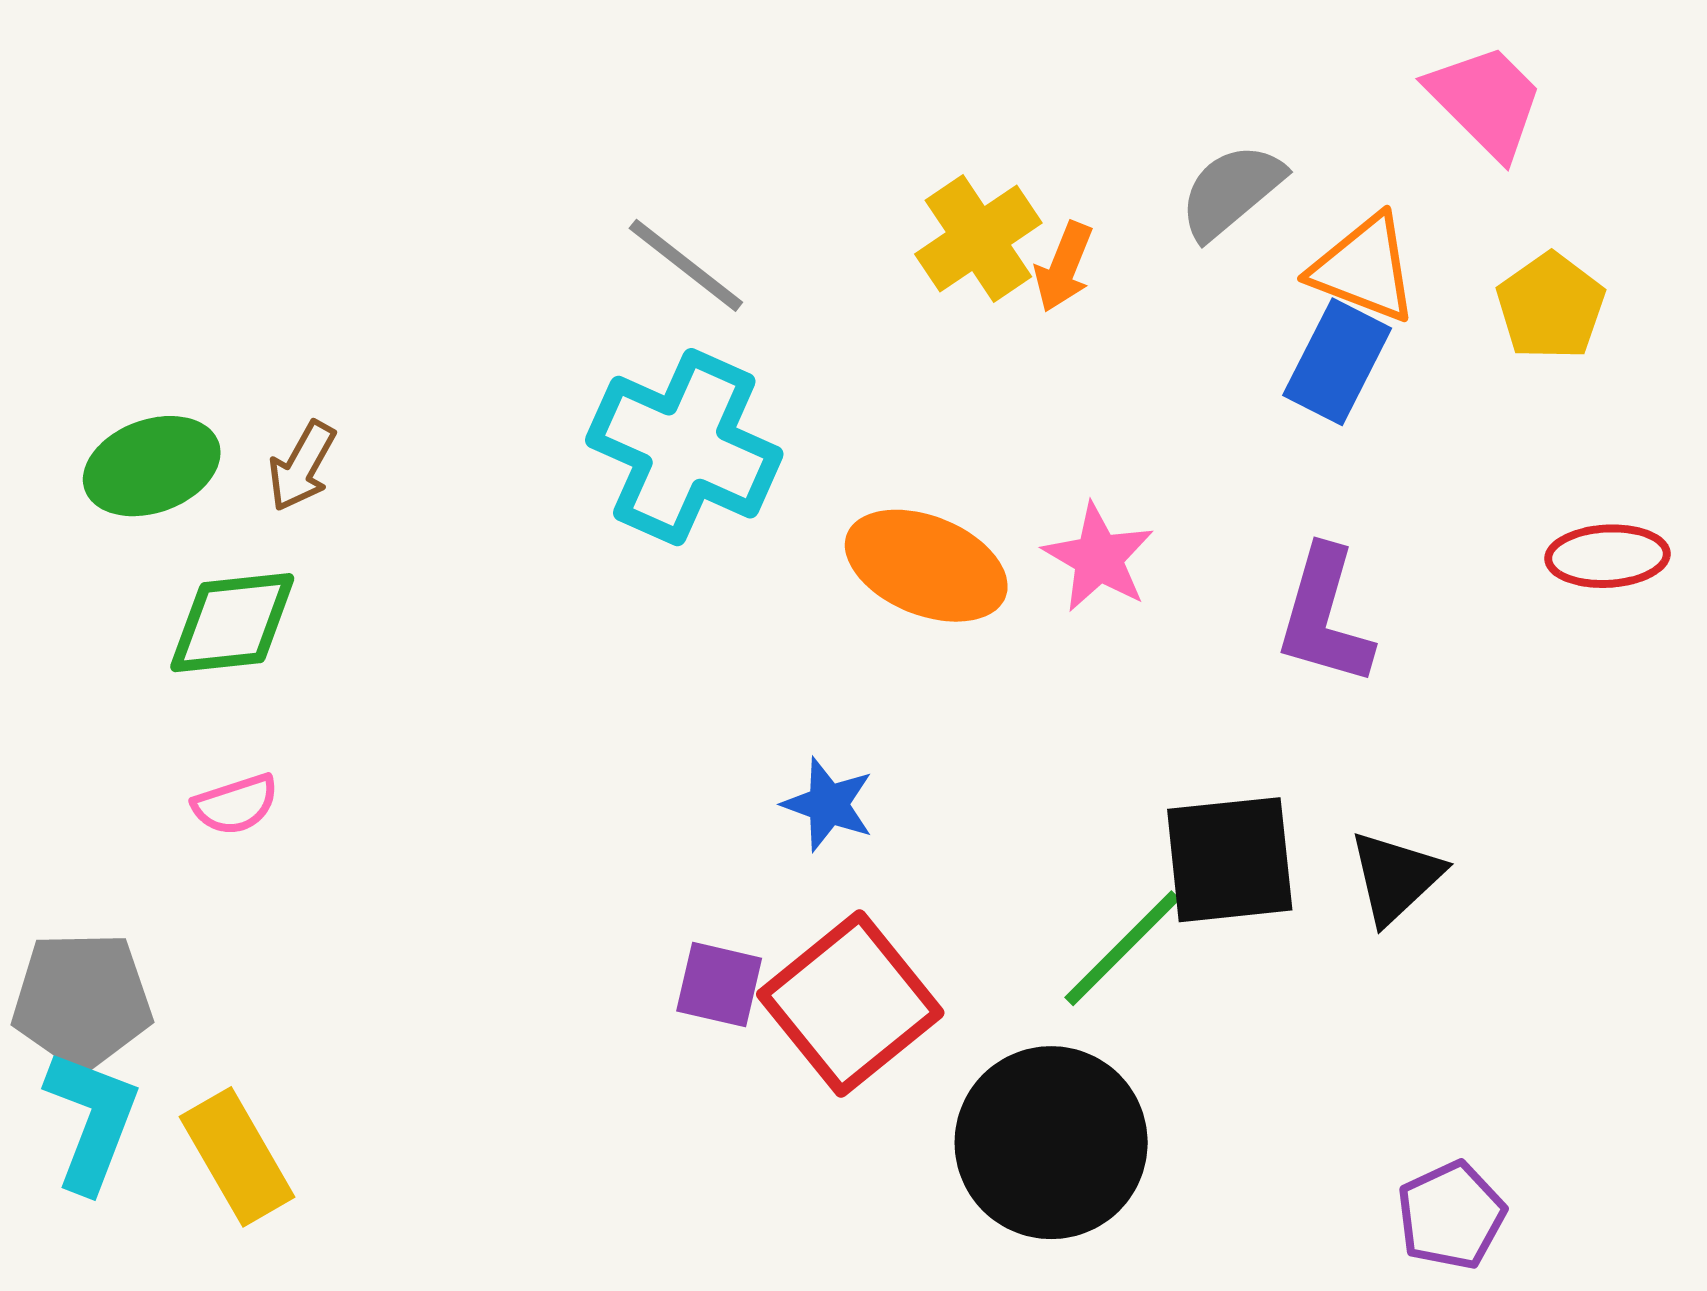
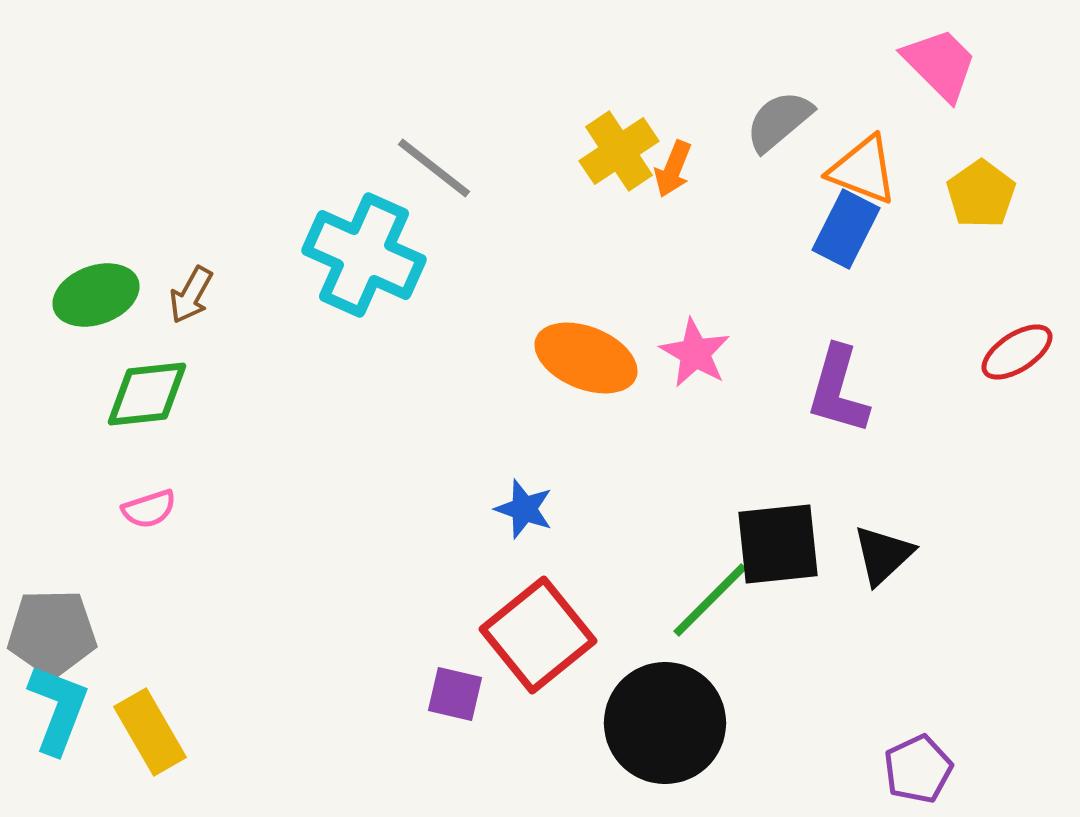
cyan cross: (684, 447) -> (364, 255), moved
red ellipse: (1607, 556) -> (1017, 352), turned -30
purple square: (719, 985) -> (455, 694), moved

